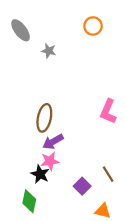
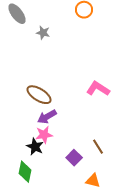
pink L-shape: (108, 111) -> (98, 89), turned 100
brown ellipse: (44, 118) -> (39, 95), turned -70

